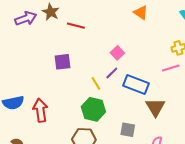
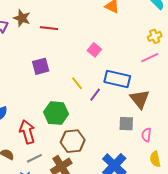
purple line: (112, 73) -> (95, 95), moved
green hexagon: (93, 109) -> (56, 113), moved
red arrow: (40, 110) -> (27, 132), moved
gray square: (128, 130) -> (126, 124), moved

